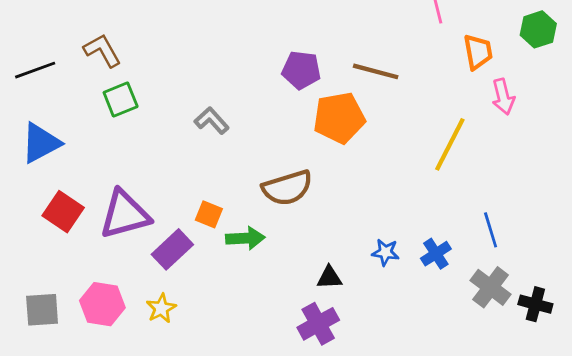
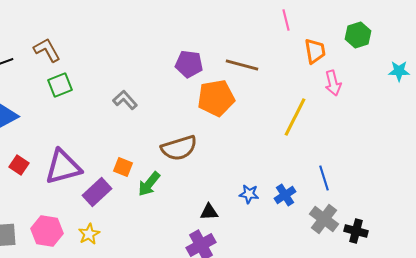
red square: (63, 212) -> (19, 165), size x0.7
green arrow: (245, 238) -> (149, 184), turned 132

